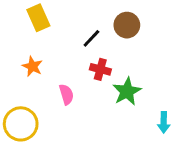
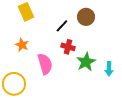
pink semicircle: (66, 94) -> (45, 64), size x1.5
cyan arrow: (164, 122) -> (109, 69), moved

